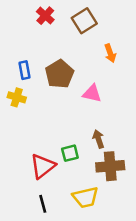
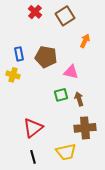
orange arrow: (110, 53) -> (85, 41), turned -136
brown pentagon: (60, 74) -> (46, 57), turned -30
brown arrow: (99, 139) -> (79, 99), moved
green square: (70, 153) -> (61, 95), moved

